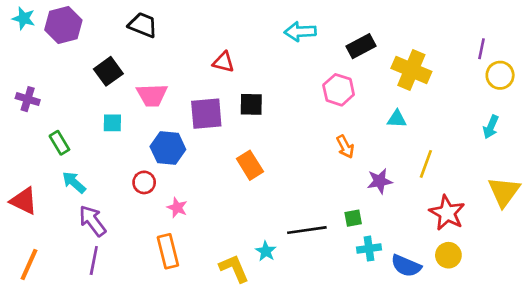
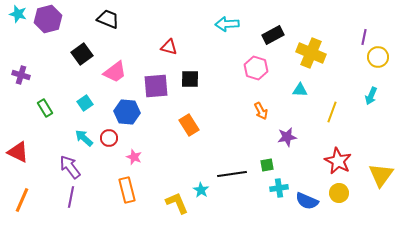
pink trapezoid: (152, 95) -> (115, 72), turned -35
cyan square: (112, 123) -> (85, 103), moved, turned -35
yellow line: (426, 164) -> (332, 112), moved
cyan arrow: (74, 182) -> (84, 138), moved
yellow triangle: (504, 192) -> (381, 175), moved

